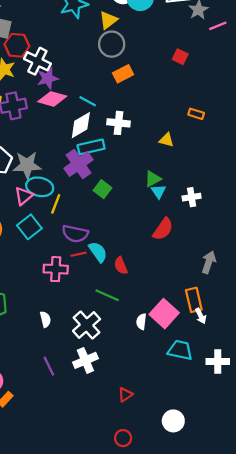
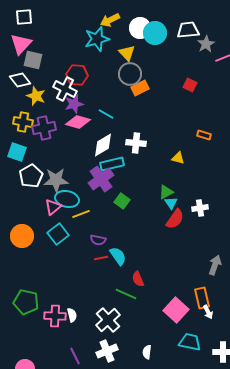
yellow triangle: (108, 20) -> (127, 53), turned -36
red hexagon: (17, 45) -> (77, 75), moved
orange rectangle: (123, 74) -> (140, 88), moved
cyan line: (88, 101) -> (106, 114), moved
yellow line: (56, 204) -> (81, 214), turned 48
red semicircle: (163, 229) -> (175, 219), moved
purple semicircle: (75, 234) -> (98, 240), size x0.7
red semicircle: (121, 266) -> (138, 279), moved
pink cross: (56, 269) -> (55, 316), moved
white semicircle: (141, 322) -> (147, 352), moved

